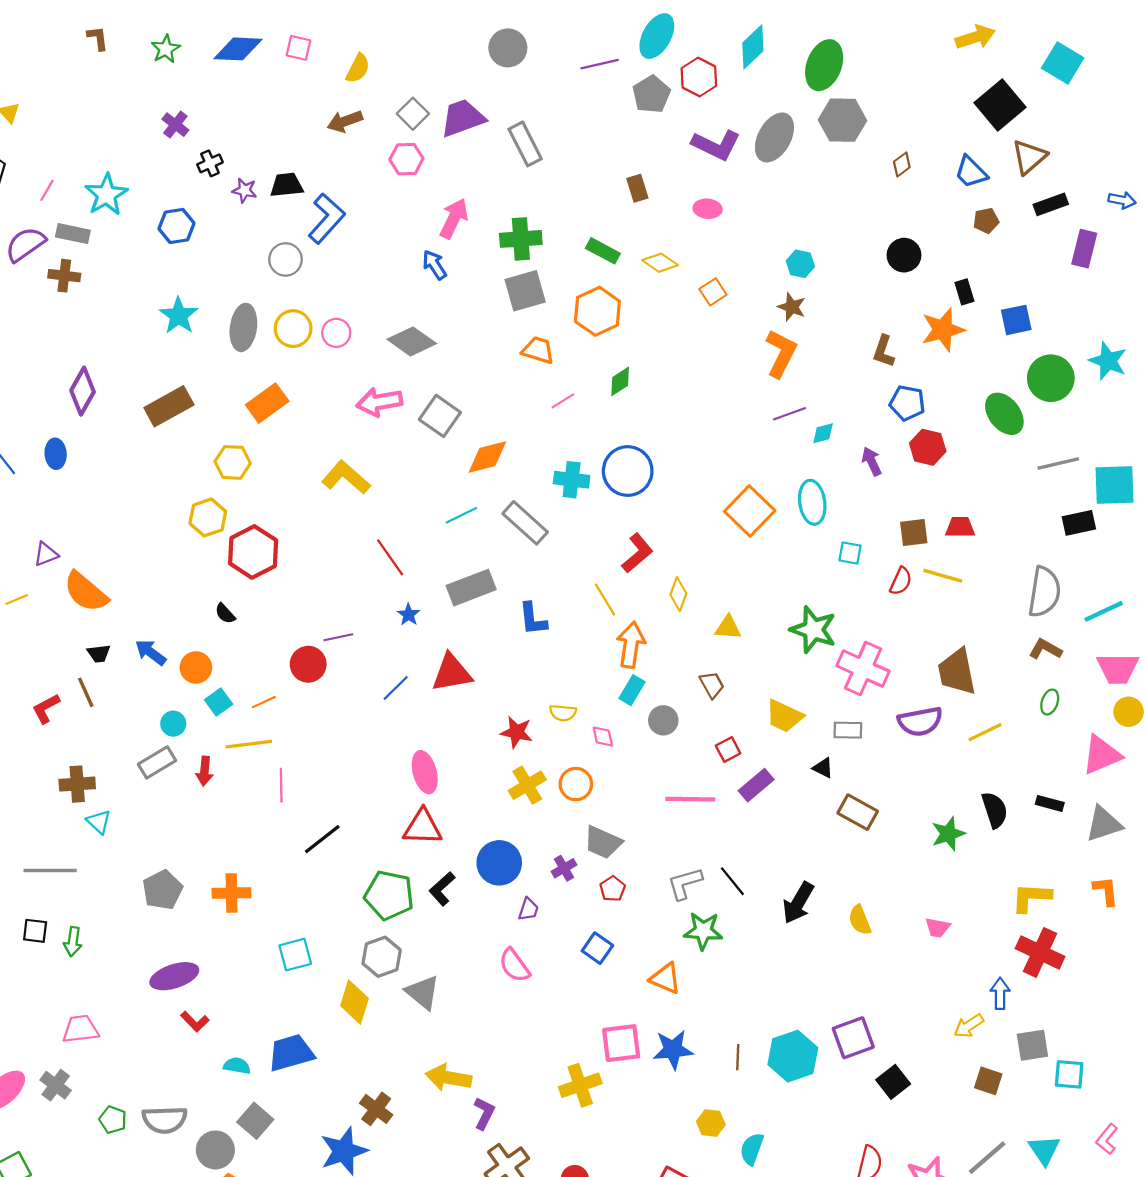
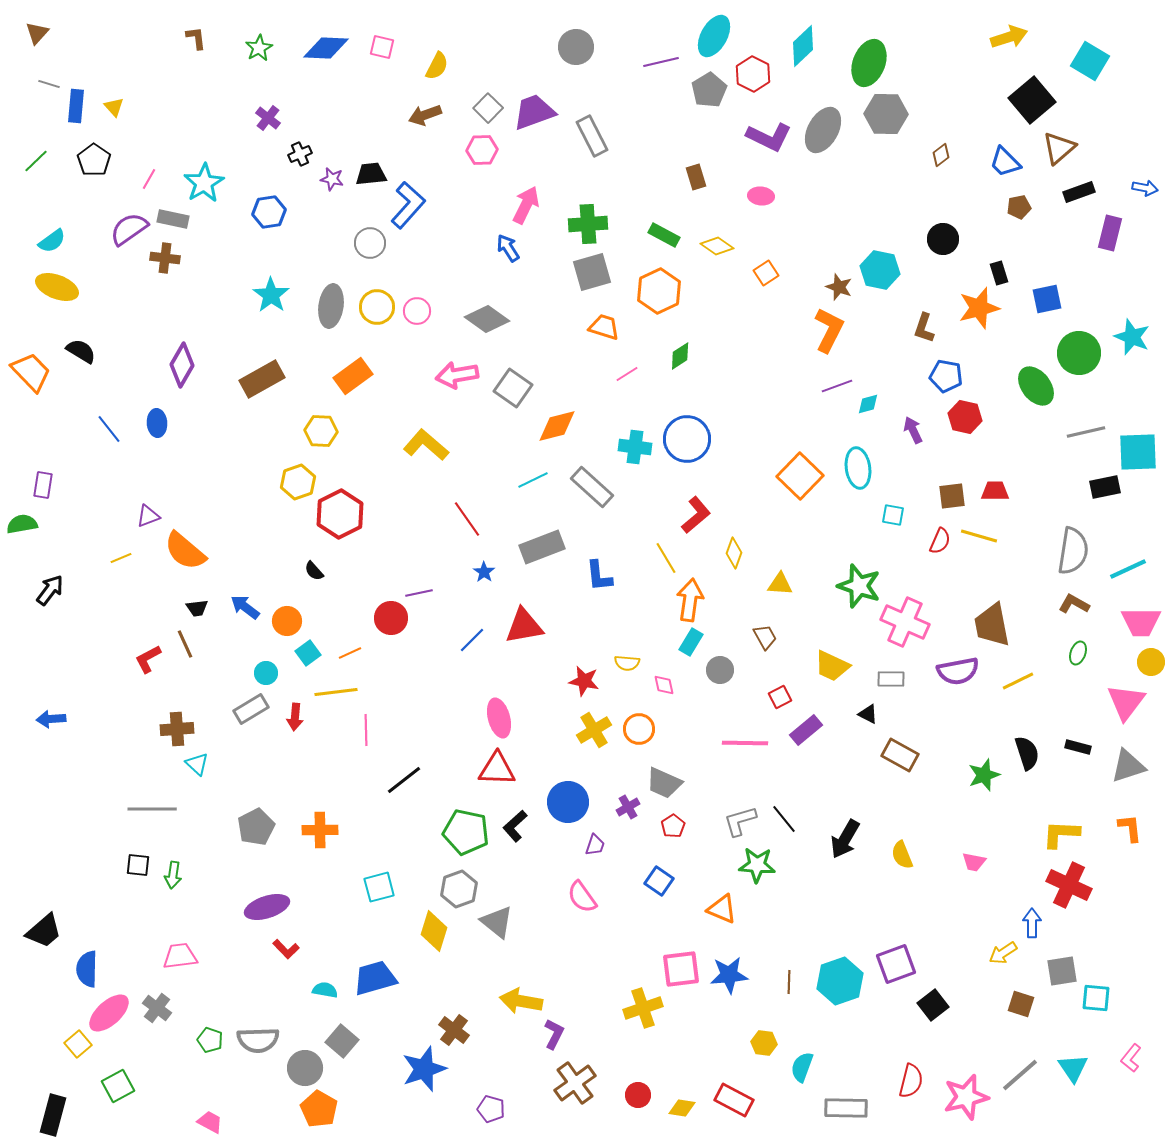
cyan hexagon: (800, 264) -> (880, 270), moved, size x1.5
pink triangle: (1102, 755) -> (1126, 702), turned -30

